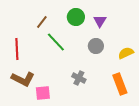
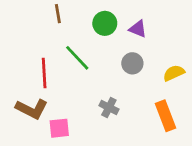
purple triangle: (100, 21) -> (138, 29), turned -40
brown line: (42, 22) -> (58, 14), moved, turned -48
red line: (17, 49) -> (44, 73), moved

